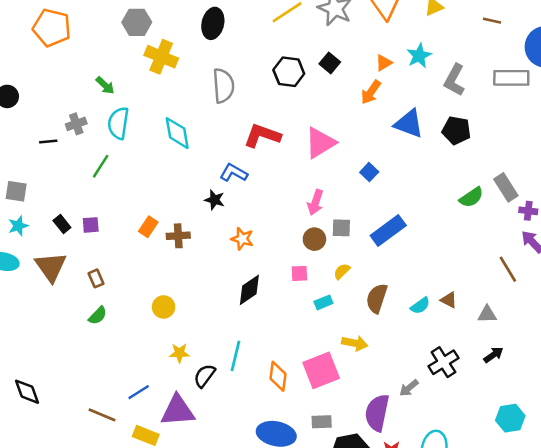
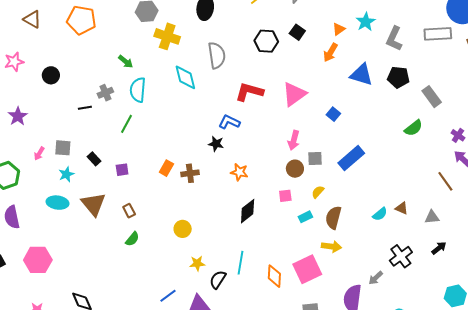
cyan diamond: (177, 133) -> (185, 77), moved
gray rectangle: (506, 187) -> (432, 97), moved
purple cross: (528, 211) -> (458, 135), turned 32
black rectangle: (62, 224) -> (94, 159), moved
brown semicircle: (377, 298) -> (333, 218), moved

